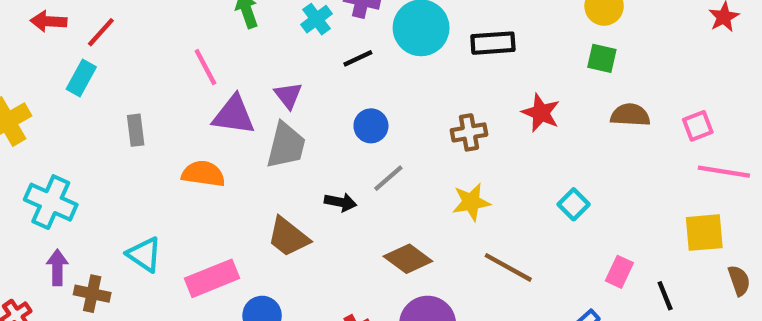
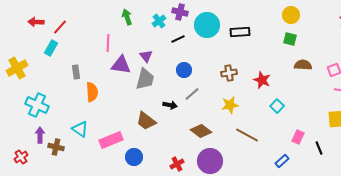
pink line: (205, 67) -> (108, 43), turned 30
red star: (541, 113) -> (262, 80), moved
orange semicircle: (203, 174) -> (92, 92), moved, turned 78

